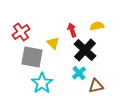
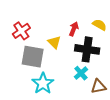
yellow semicircle: (97, 26) -> (99, 25), turned 40
red arrow: (72, 30) -> (74, 29), turned 40
black cross: (85, 50) -> (87, 49), turned -35

